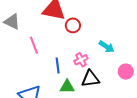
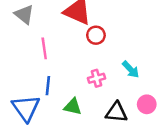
blue line: (58, 66) -> (48, 86), moved
black triangle: (90, 79) -> (116, 112), moved

